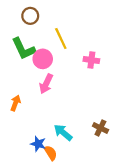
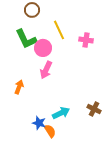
pink cross: (91, 60) -> (86, 40), moved
cyan arrow: (63, 132) -> (61, 113), turned 114

